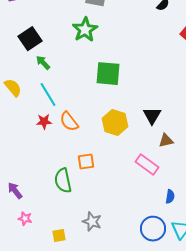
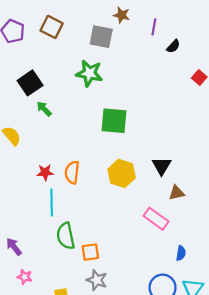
green star: (85, 30) -> (89, 73), turned -30
cyan line: (48, 95) -> (52, 203), moved, turned 30
orange semicircle: (69, 122) -> (72, 172), turned 45
orange square: (86, 162) -> (90, 252), moved

